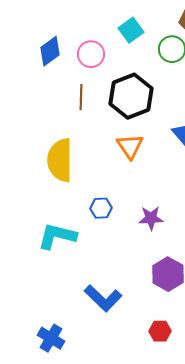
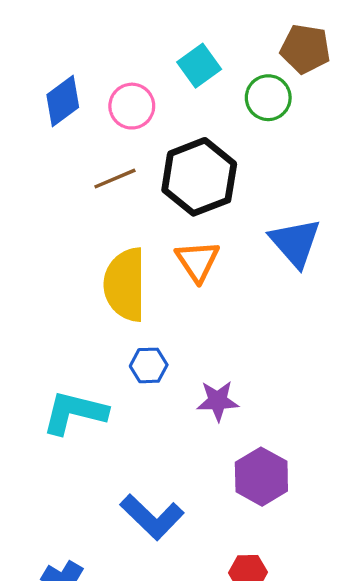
brown line: (81, 97) -> (115, 179), turned 65
yellow semicircle: (60, 160) -> (125, 285), moved
purple star: (151, 218) -> (218, 401), moved

